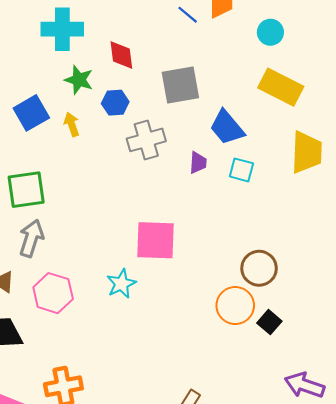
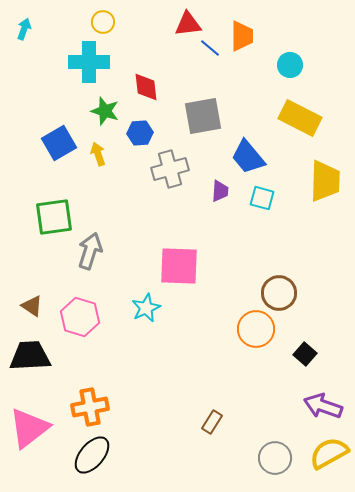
gray arrow: (31, 238) -> (90, 251), moved
black square: (269, 322) -> (305, 354), moved

